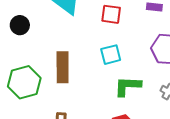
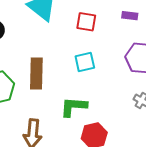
green L-shape: (128, 86) -> (74, 107), moved

